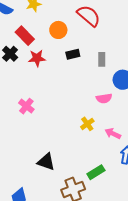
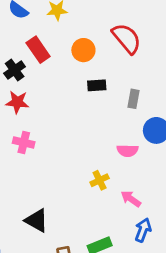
red star: (37, 58) -> (17, 102), moved
pink cross: (26, 106) -> (24, 142), turned -35

